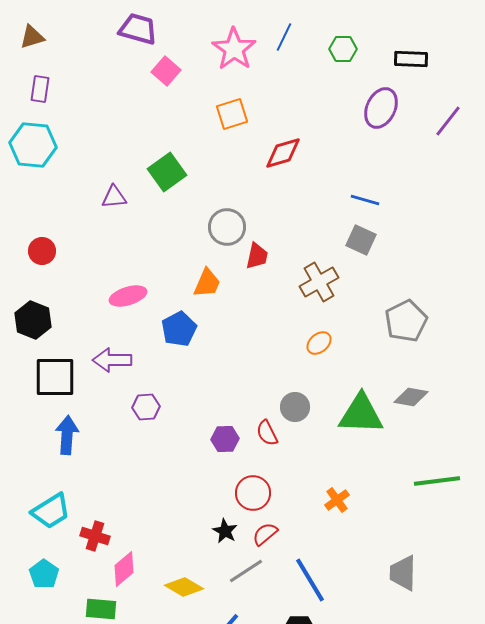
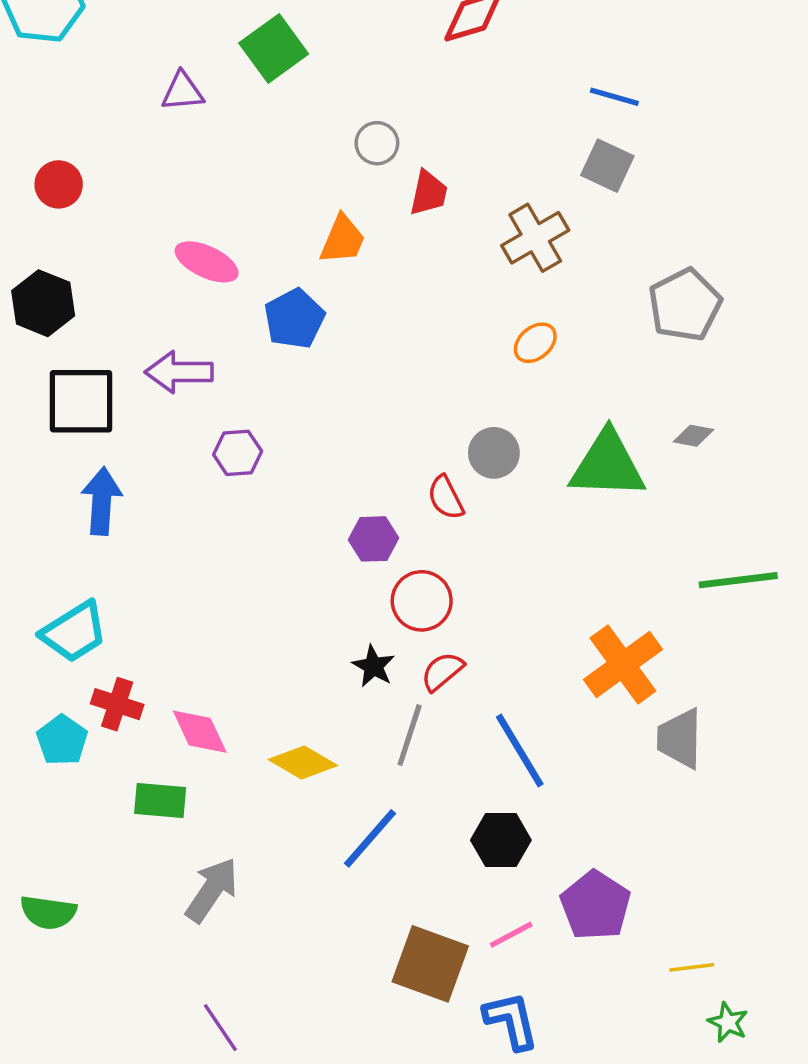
gray circle: (227, 227) -> (377, 143), size x0.7
pink ellipse: (128, 296) -> (207, 262), turned 42
gray diamond: (411, 397) -> (694, 436), size x0.7
purple hexagon: (225, 439) -> (373, 539), moved
orange cross: (337, 500) -> (623, 665), moved, size x1.8
red cross: (95, 536) -> (117, 704), moved
pink diamond: (124, 569) -> (200, 732), turned -75
gray line: (246, 571) -> (410, 735), turned -39

